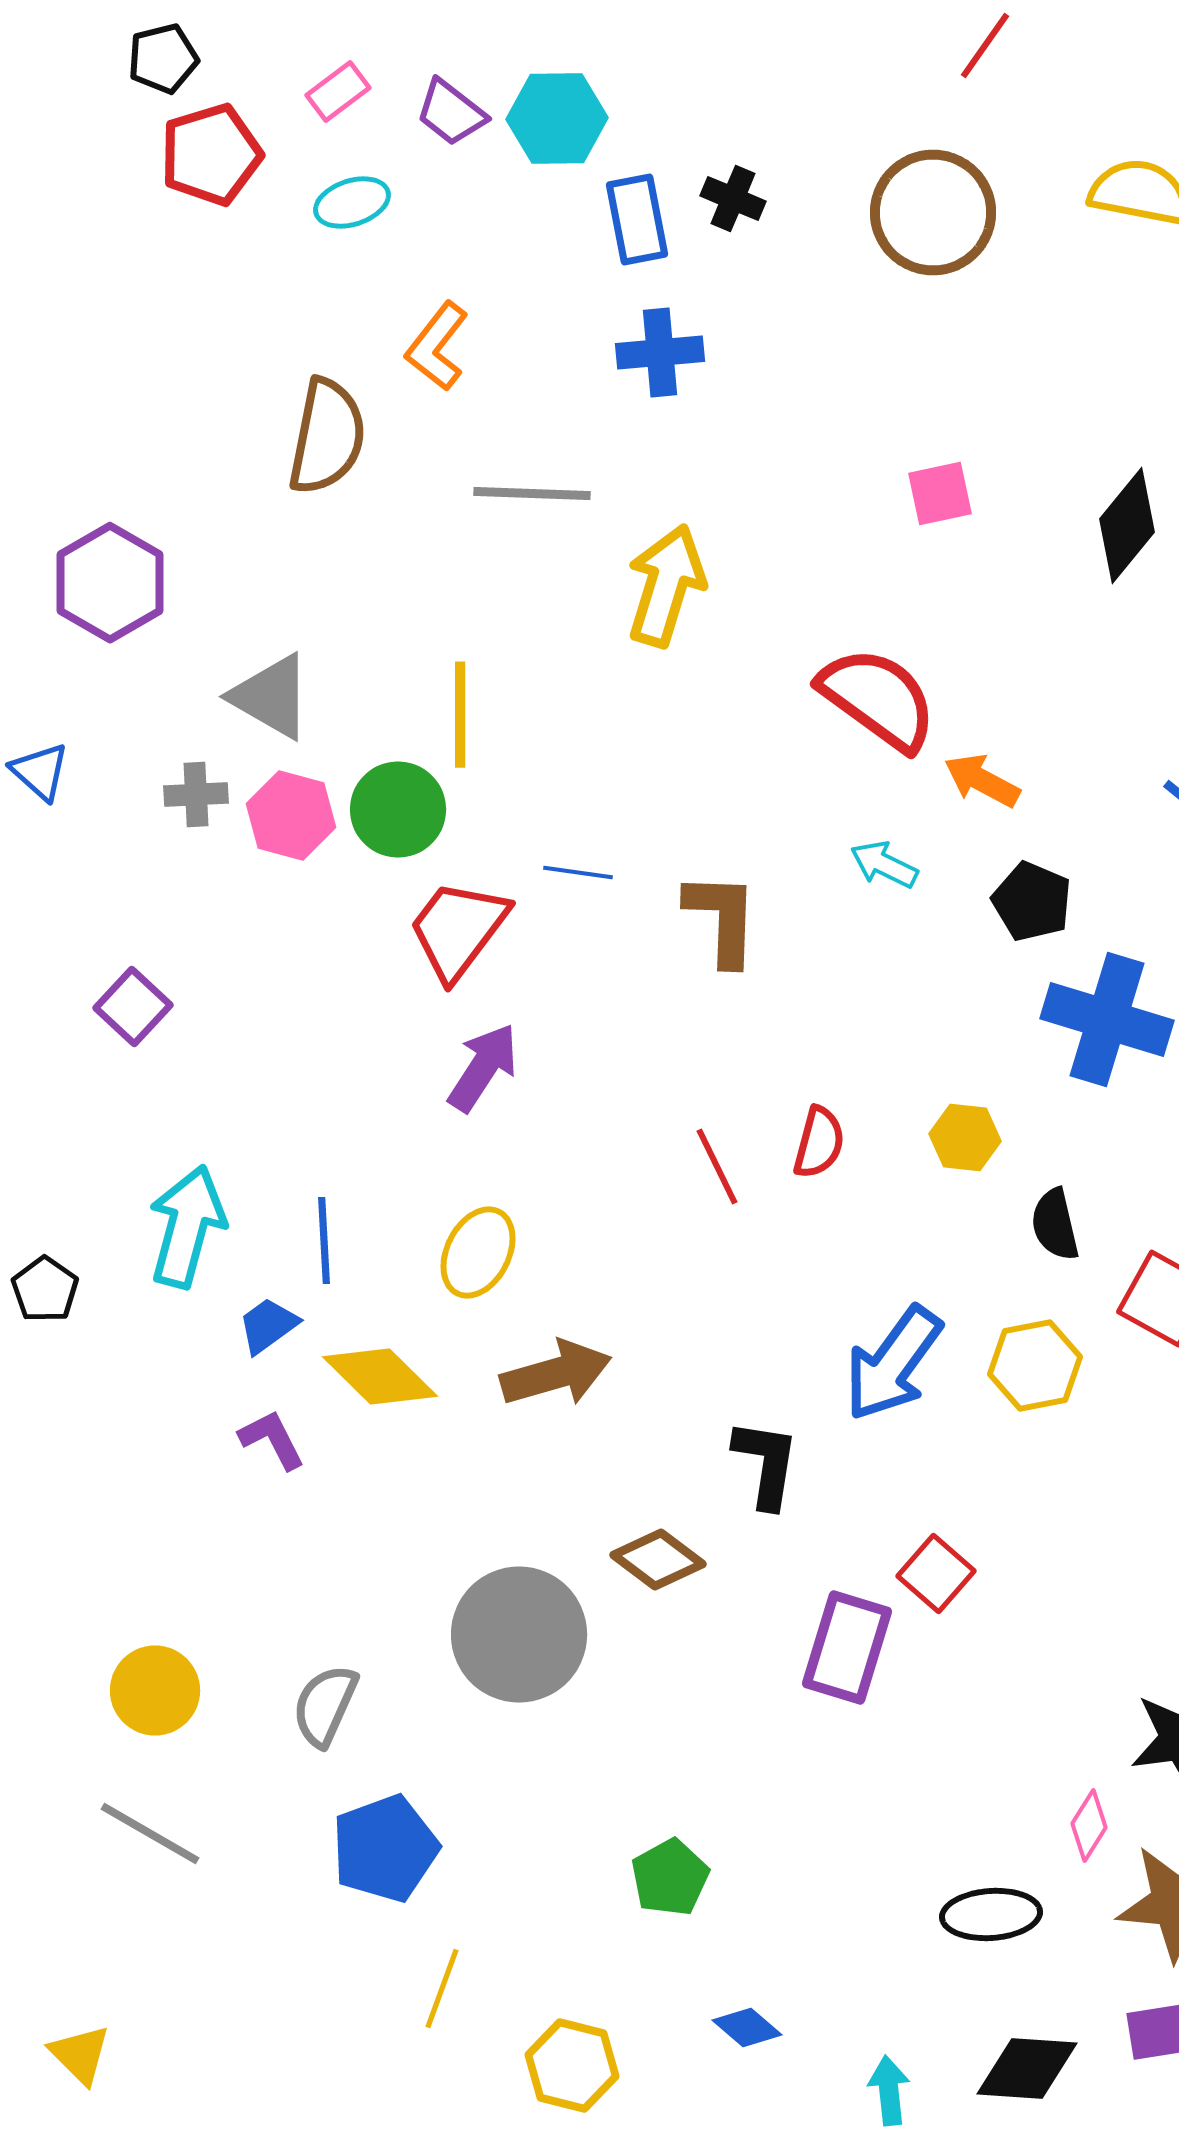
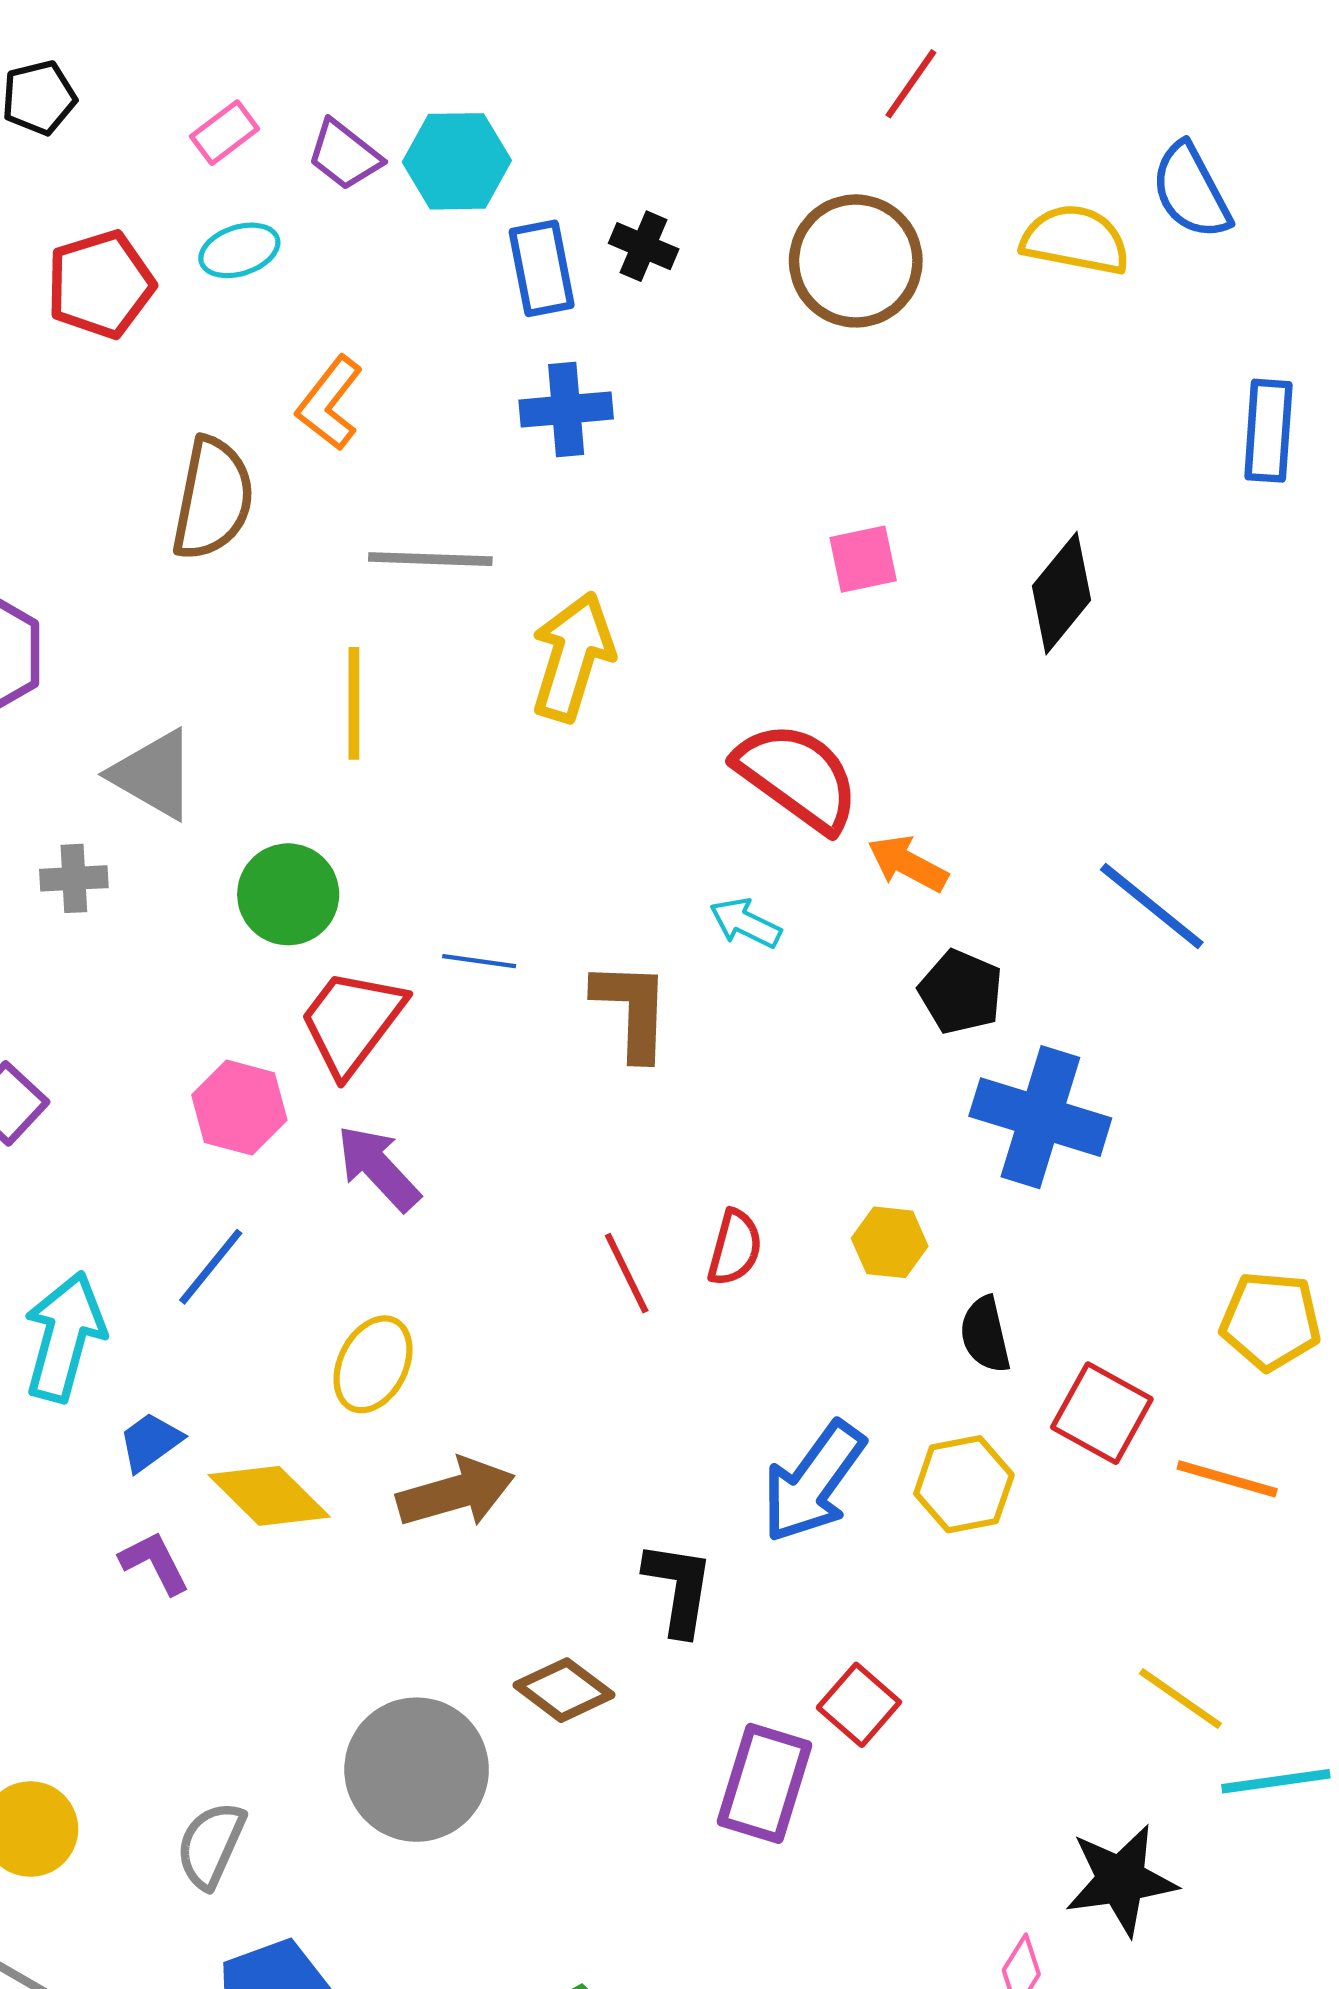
red pentagon: (211, 154) -> (100, 284), moved
yellow line: (460, 714) -> (354, 703), moved
pink hexagon: (291, 816) -> (239, 1108), moved
cyan arrow: (884, 864) -> (745, 923), moved
purple arrow: (483, 1068) -> (378, 1168), turned -76
blue line: (324, 1240) -> (211, 1267), moved, turned 42

